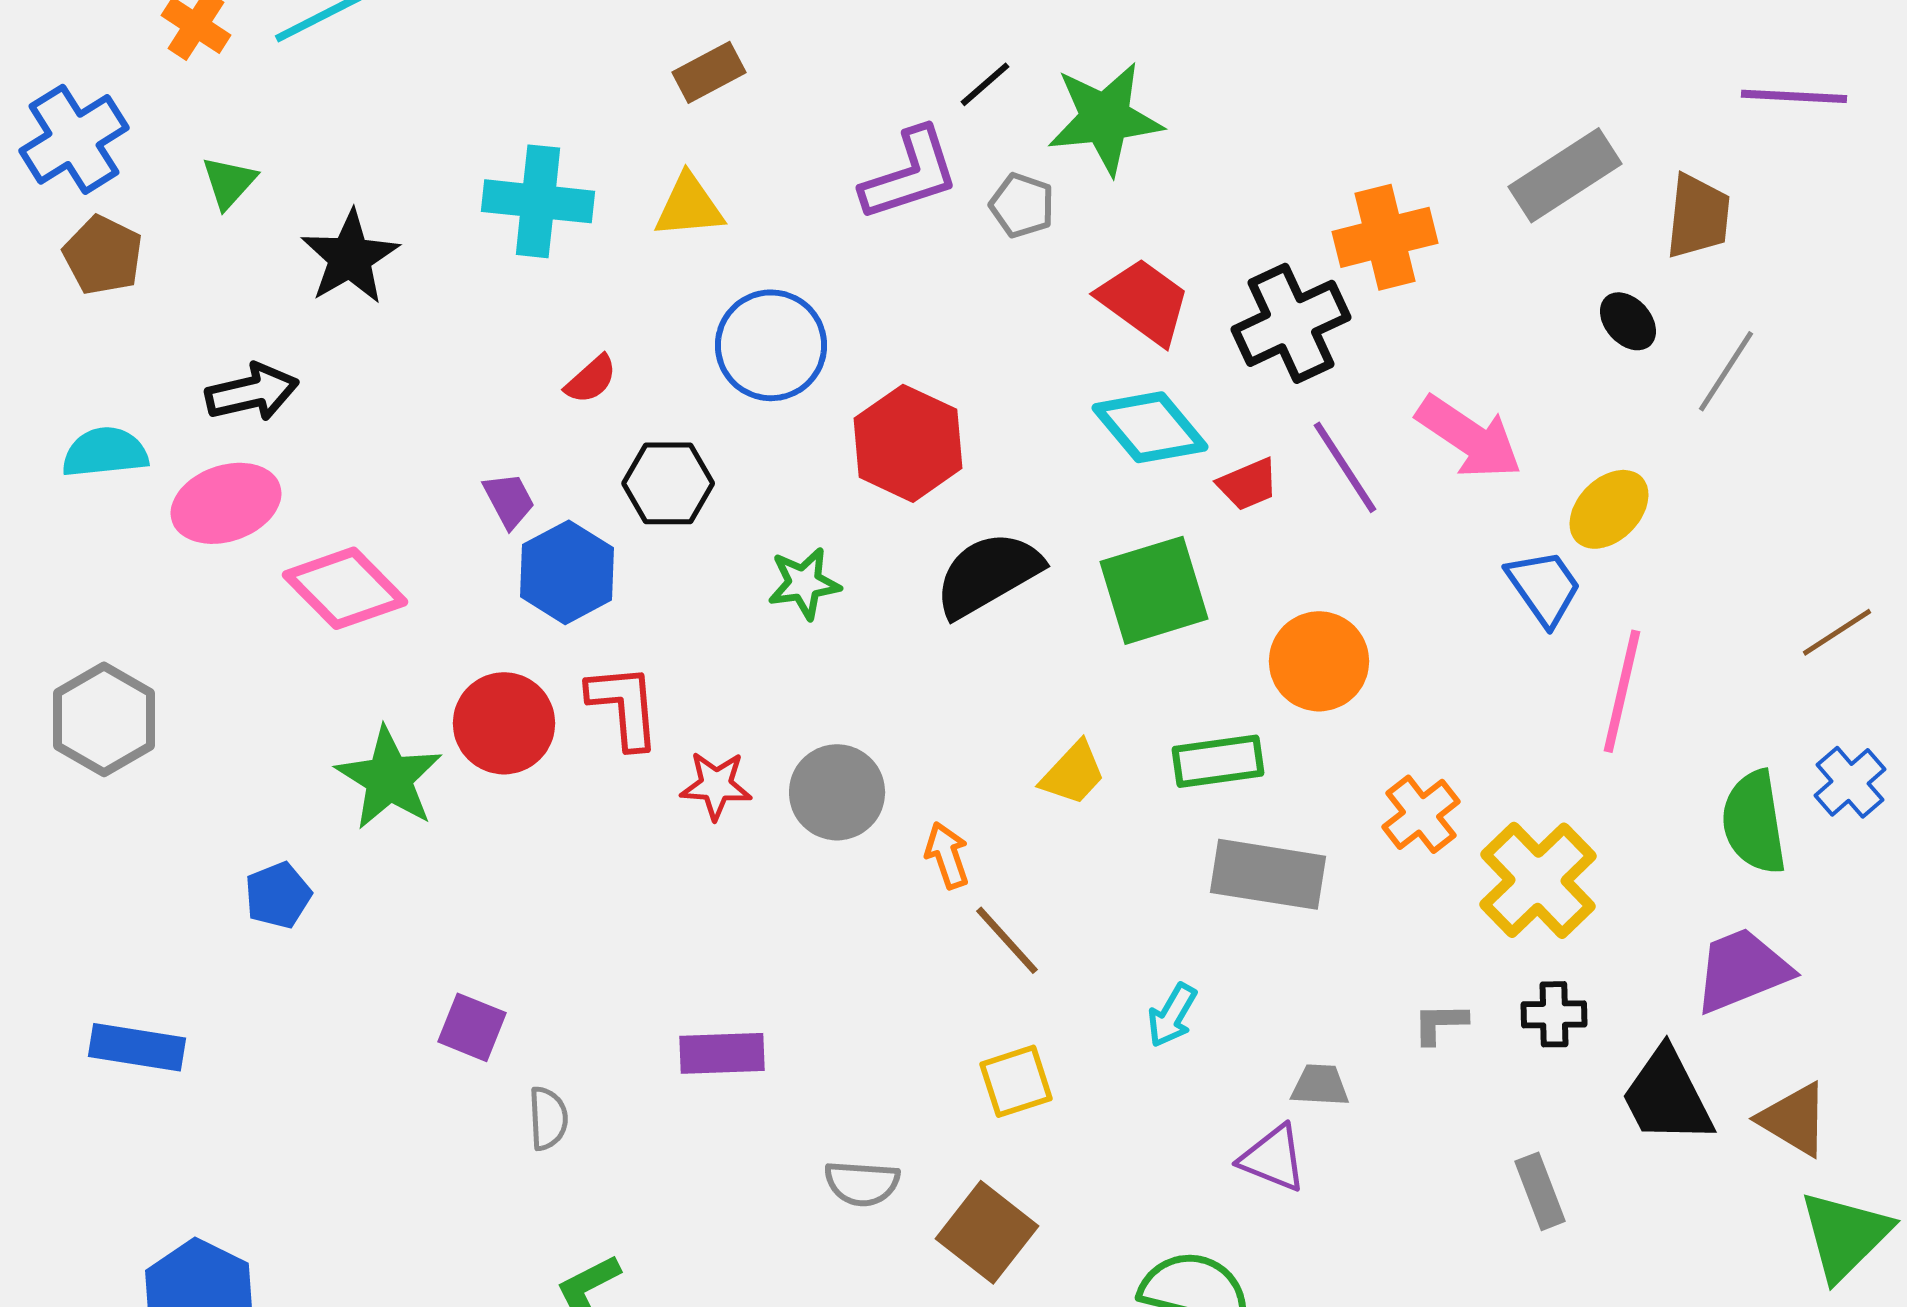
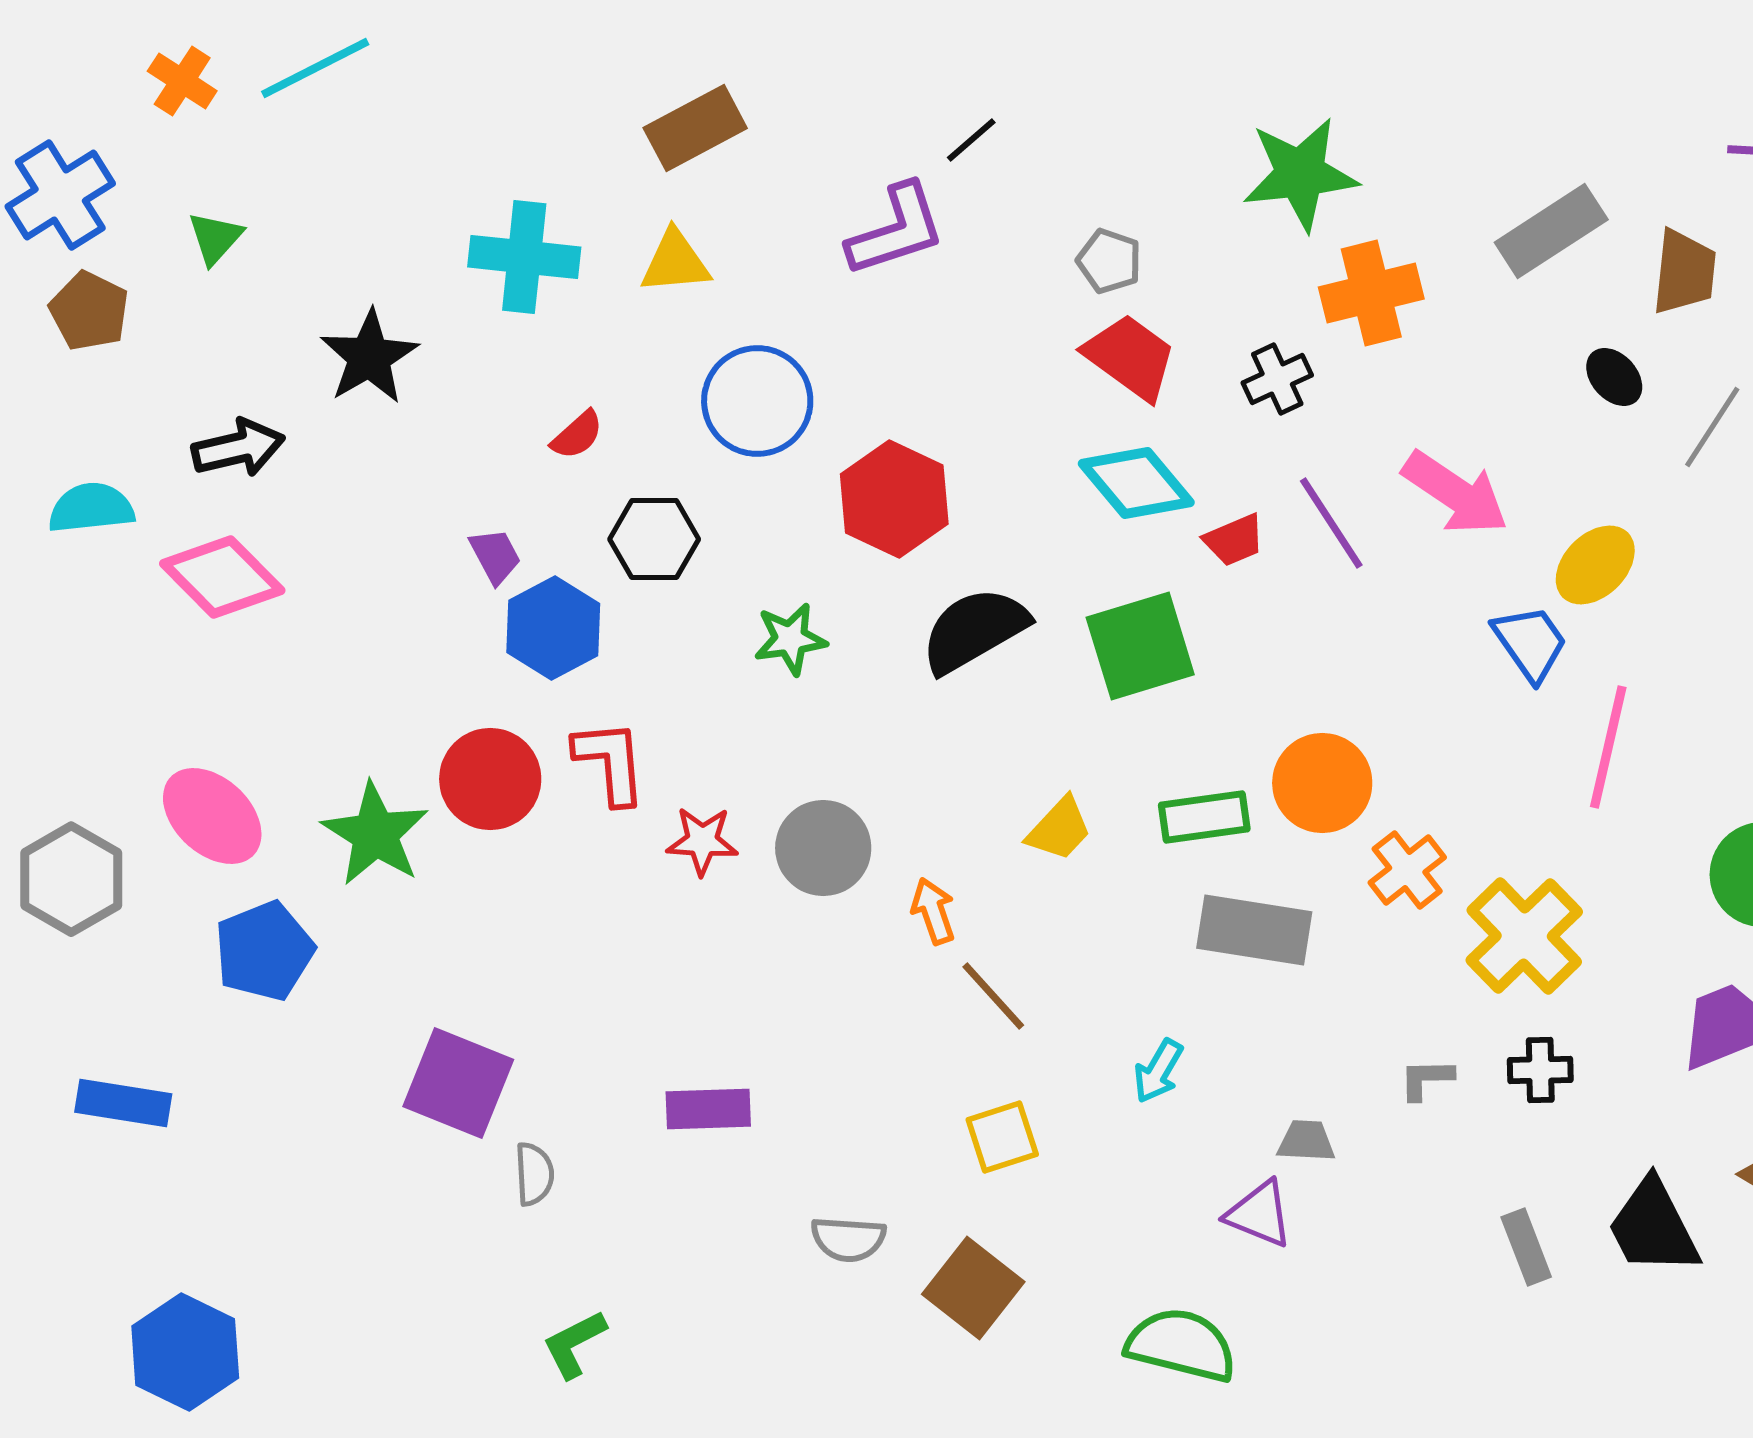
brown rectangle: (709, 72) -> (695, 128), size x1.4
green star: (1105, 118) -> (1300, 174), moved
gray pentagon: (1022, 205) -> (1109, 261), moved
black star: (350, 257) -> (369, 357), moved
black cross: (1291, 323) -> (1277, 379), size x0.6
pink ellipse: (226, 503) -> (212, 816), moved, turned 62
pink diamond: (345, 588) -> (222, 577), moved
orange circle: (1319, 661) -> (1322, 783), moved
gray hexagon: (104, 719) -> (71, 879), moved
blue pentagon: (278, 895) -> (264, 951), size x1.5
purple square: (472, 1027) -> (458, 1083), size x1.6
black trapezoid: (1667, 1096) -> (1653, 1227), moved

